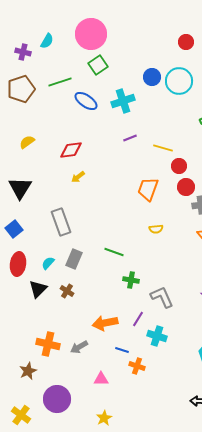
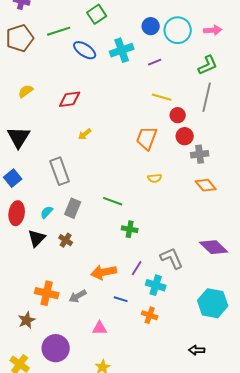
purple line: (130, 138) -> (155, 62), moved
yellow arrow: (78, 177) -> (85, 134), moved
gray L-shape: (162, 297) -> (172, 258), moved
orange cross: (137, 366) -> (150, 315), moved

